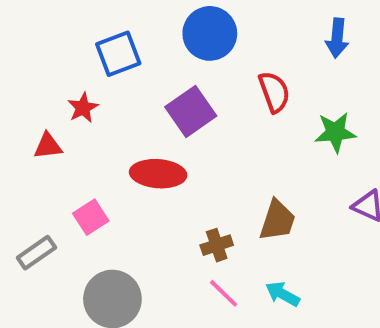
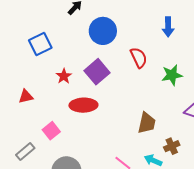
blue square: (118, 54) -> (40, 44), moved
red star: (83, 108) -> (64, 76), moved
brown cross: (217, 245) -> (172, 146), moved

